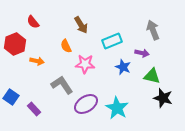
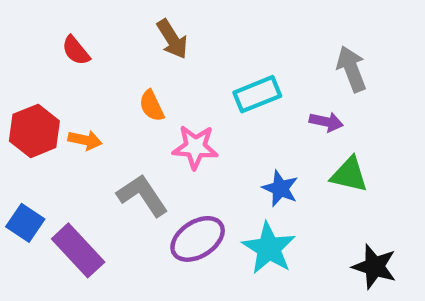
brown arrow: (81, 25) -> (172, 39), moved
red hexagon: (15, 44) -> (34, 131), moved
blue star: (123, 67) -> (280, 188), moved
black star: (163, 98) -> (374, 267), moved
purple rectangle: (34, 109) -> (78, 250), size x1.6

